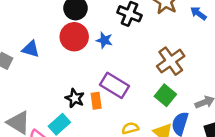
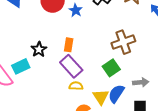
purple rectangle: (114, 85) -> (71, 66), moved
orange rectangle: (96, 101) -> (69, 45), moved

